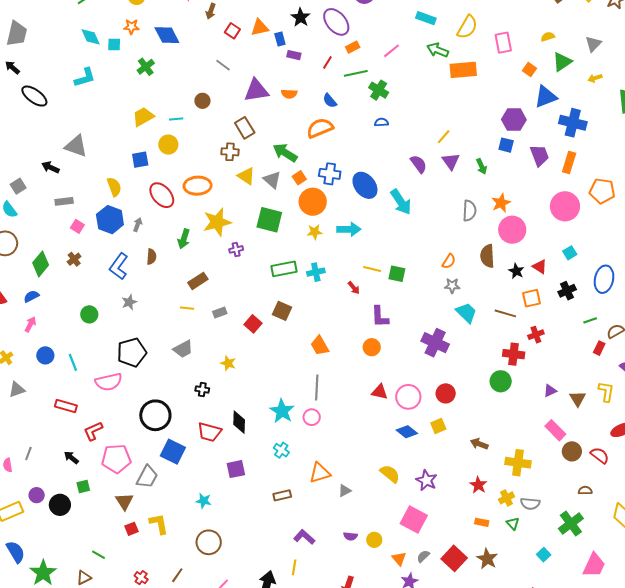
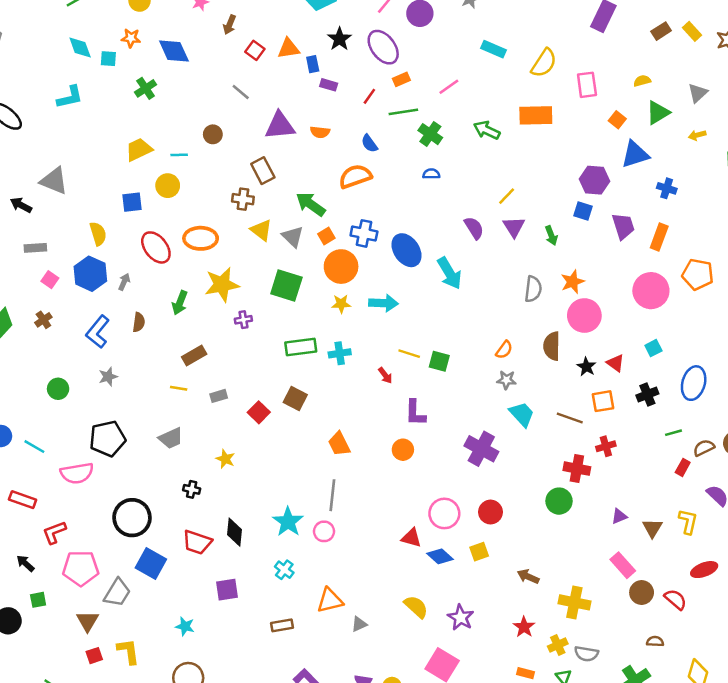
green arrow: (438, 50) -> (487, 130), moved
blue cross: (573, 123) -> (667, 188), size x0.6
cyan line: (73, 362) -> (34, 447), turned -42
red triangle: (380, 392) -> (411, 538), moved

